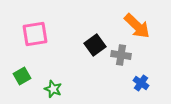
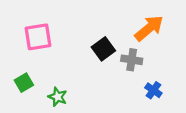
orange arrow: (137, 26) -> (149, 28), turned -84

